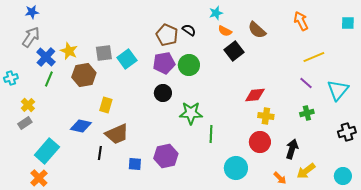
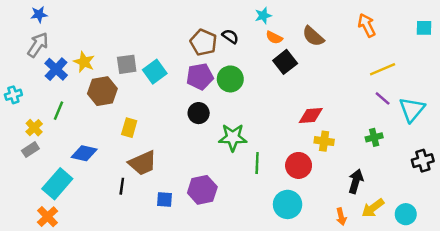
green line: (49, 79) -> (58, 111), moved
purple line: (306, 83) -> (383, 98), moved
blue diamond: (81, 126) -> (84, 153), moved
red circle: (260, 142) -> (299, 165), moved
cyan circle: (343, 176) -> (406, 214), moved
orange arrow: (280, 178) -> (341, 217), turned 32

